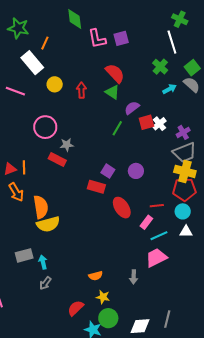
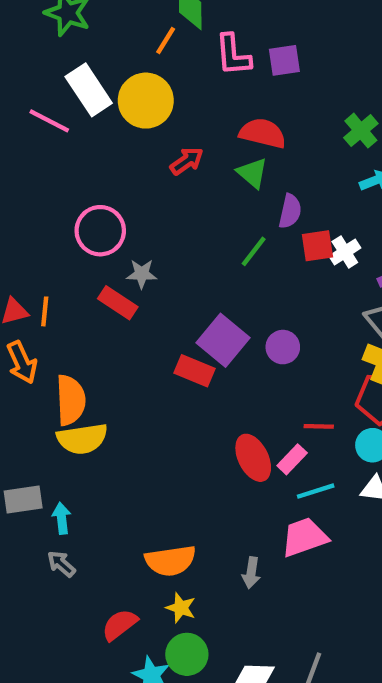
orange line: (45, 43) -> (166, 41), moved
red semicircle: (115, 73) -> (263, 133), turned -40
yellow circle: (55, 84) -> (146, 101), moved, size x1.6
red arrow: (81, 90) -> (187, 161), turned 49
pink line: (15, 91) -> (49, 121), moved
purple semicircle: (132, 108) -> (290, 211), turned 133
purple square: (108, 171) -> (223, 340), size x1.6
red ellipse: (122, 208) -> (253, 458), moved
orange semicircle: (96, 276) -> (170, 561), size x1.6
gray arrow: (45, 283) -> (61, 564), turned 88

